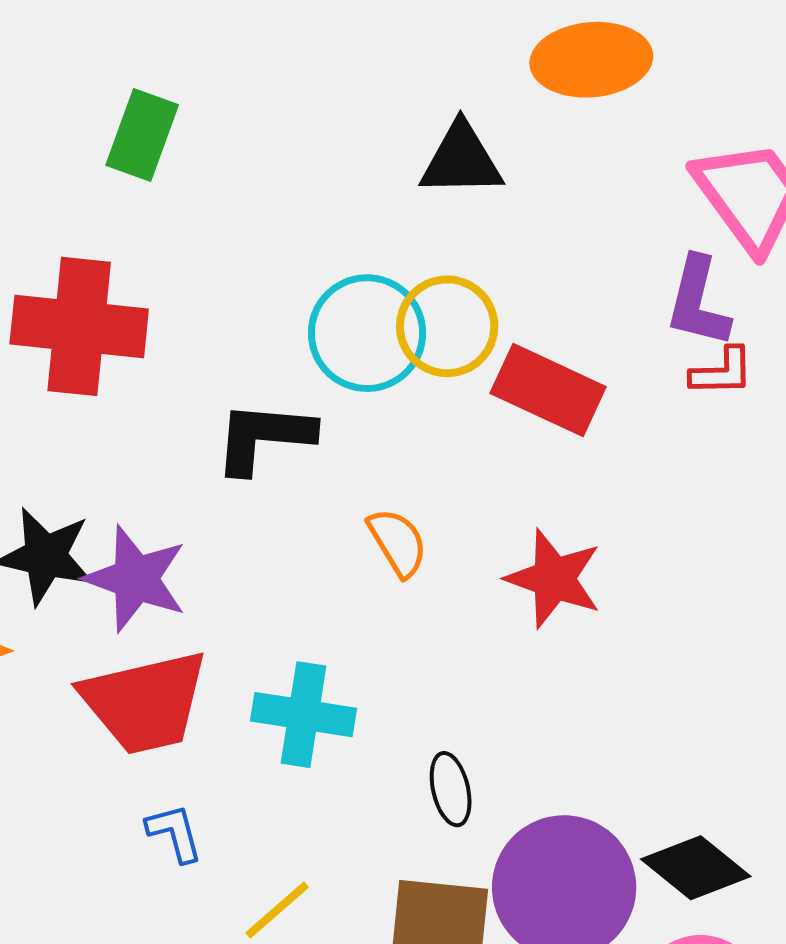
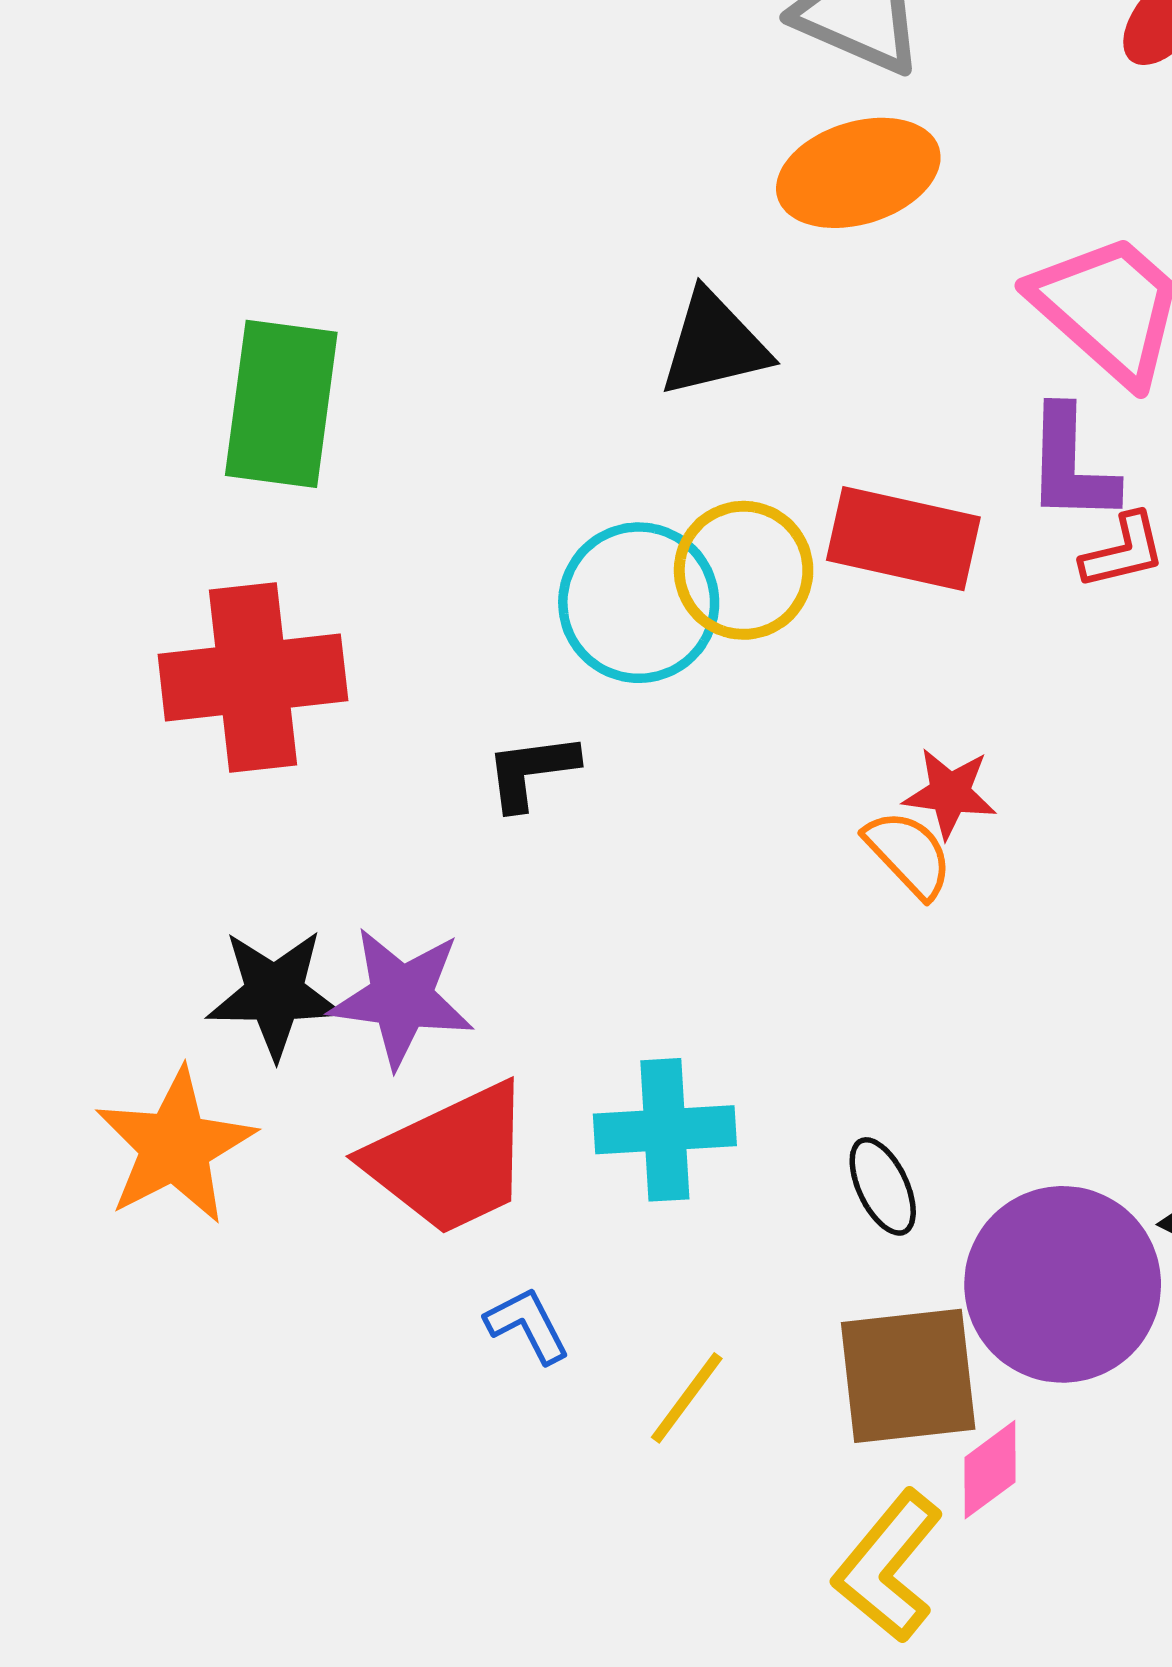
green rectangle: (142, 135) -> (281, 404), size x1.4
red rectangle: (548, 390) -> (903, 539), moved
black L-shape: (264, 437) -> (531, 771), size x0.7
orange semicircle: (398, 542) -> (909, 854), moved
red star: (554, 579) -> (950, 793), moved, size x0.7

